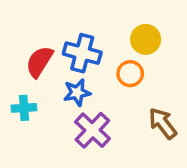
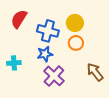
yellow circle: (146, 39) -> (75, 23), moved
red semicircle: (39, 62) -> (19, 19), moved

